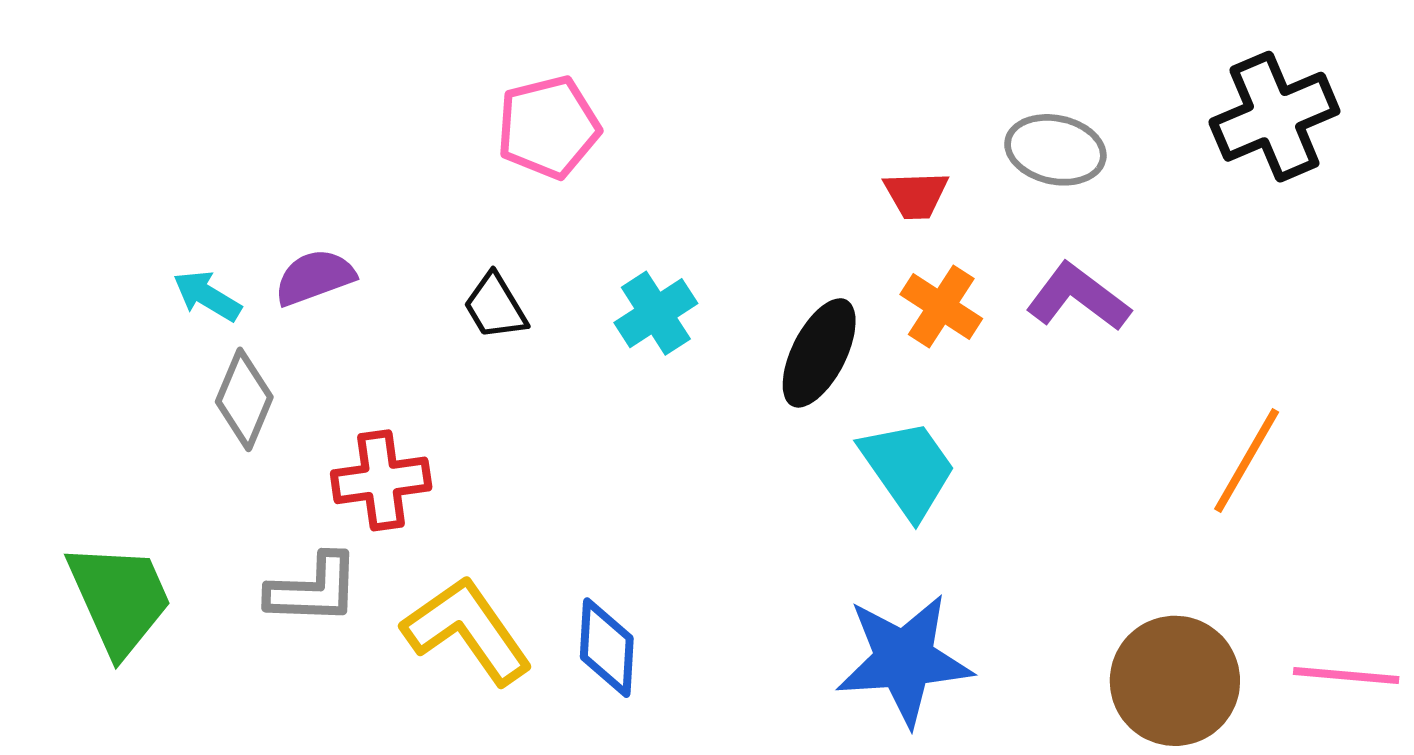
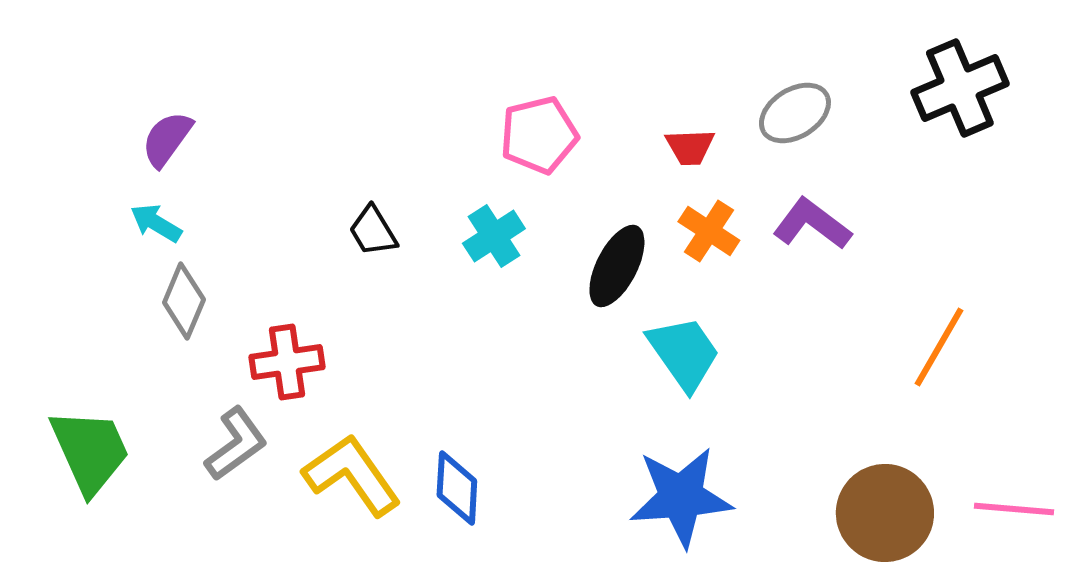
pink pentagon: (548, 127) -> (539, 135), moved
gray ellipse: (1055, 150) -> (795, 113), turned -44
purple semicircle: (315, 277) -> (167, 139), moved, turned -34
gray L-shape: (313, 589) -> (236, 444), turned -38

